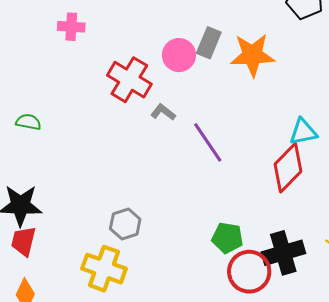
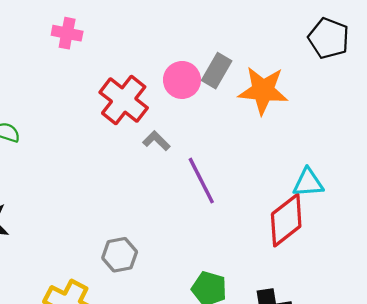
gray hexagon: (125, 224) -> (120, 255), moved

